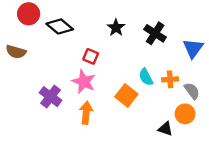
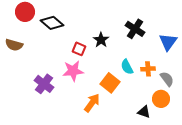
black star: (116, 28) -> (101, 40), moved
pink star: (84, 82) -> (73, 71), turned -30
orange arrow: (86, 113) -> (92, 103), moved, turned 30

